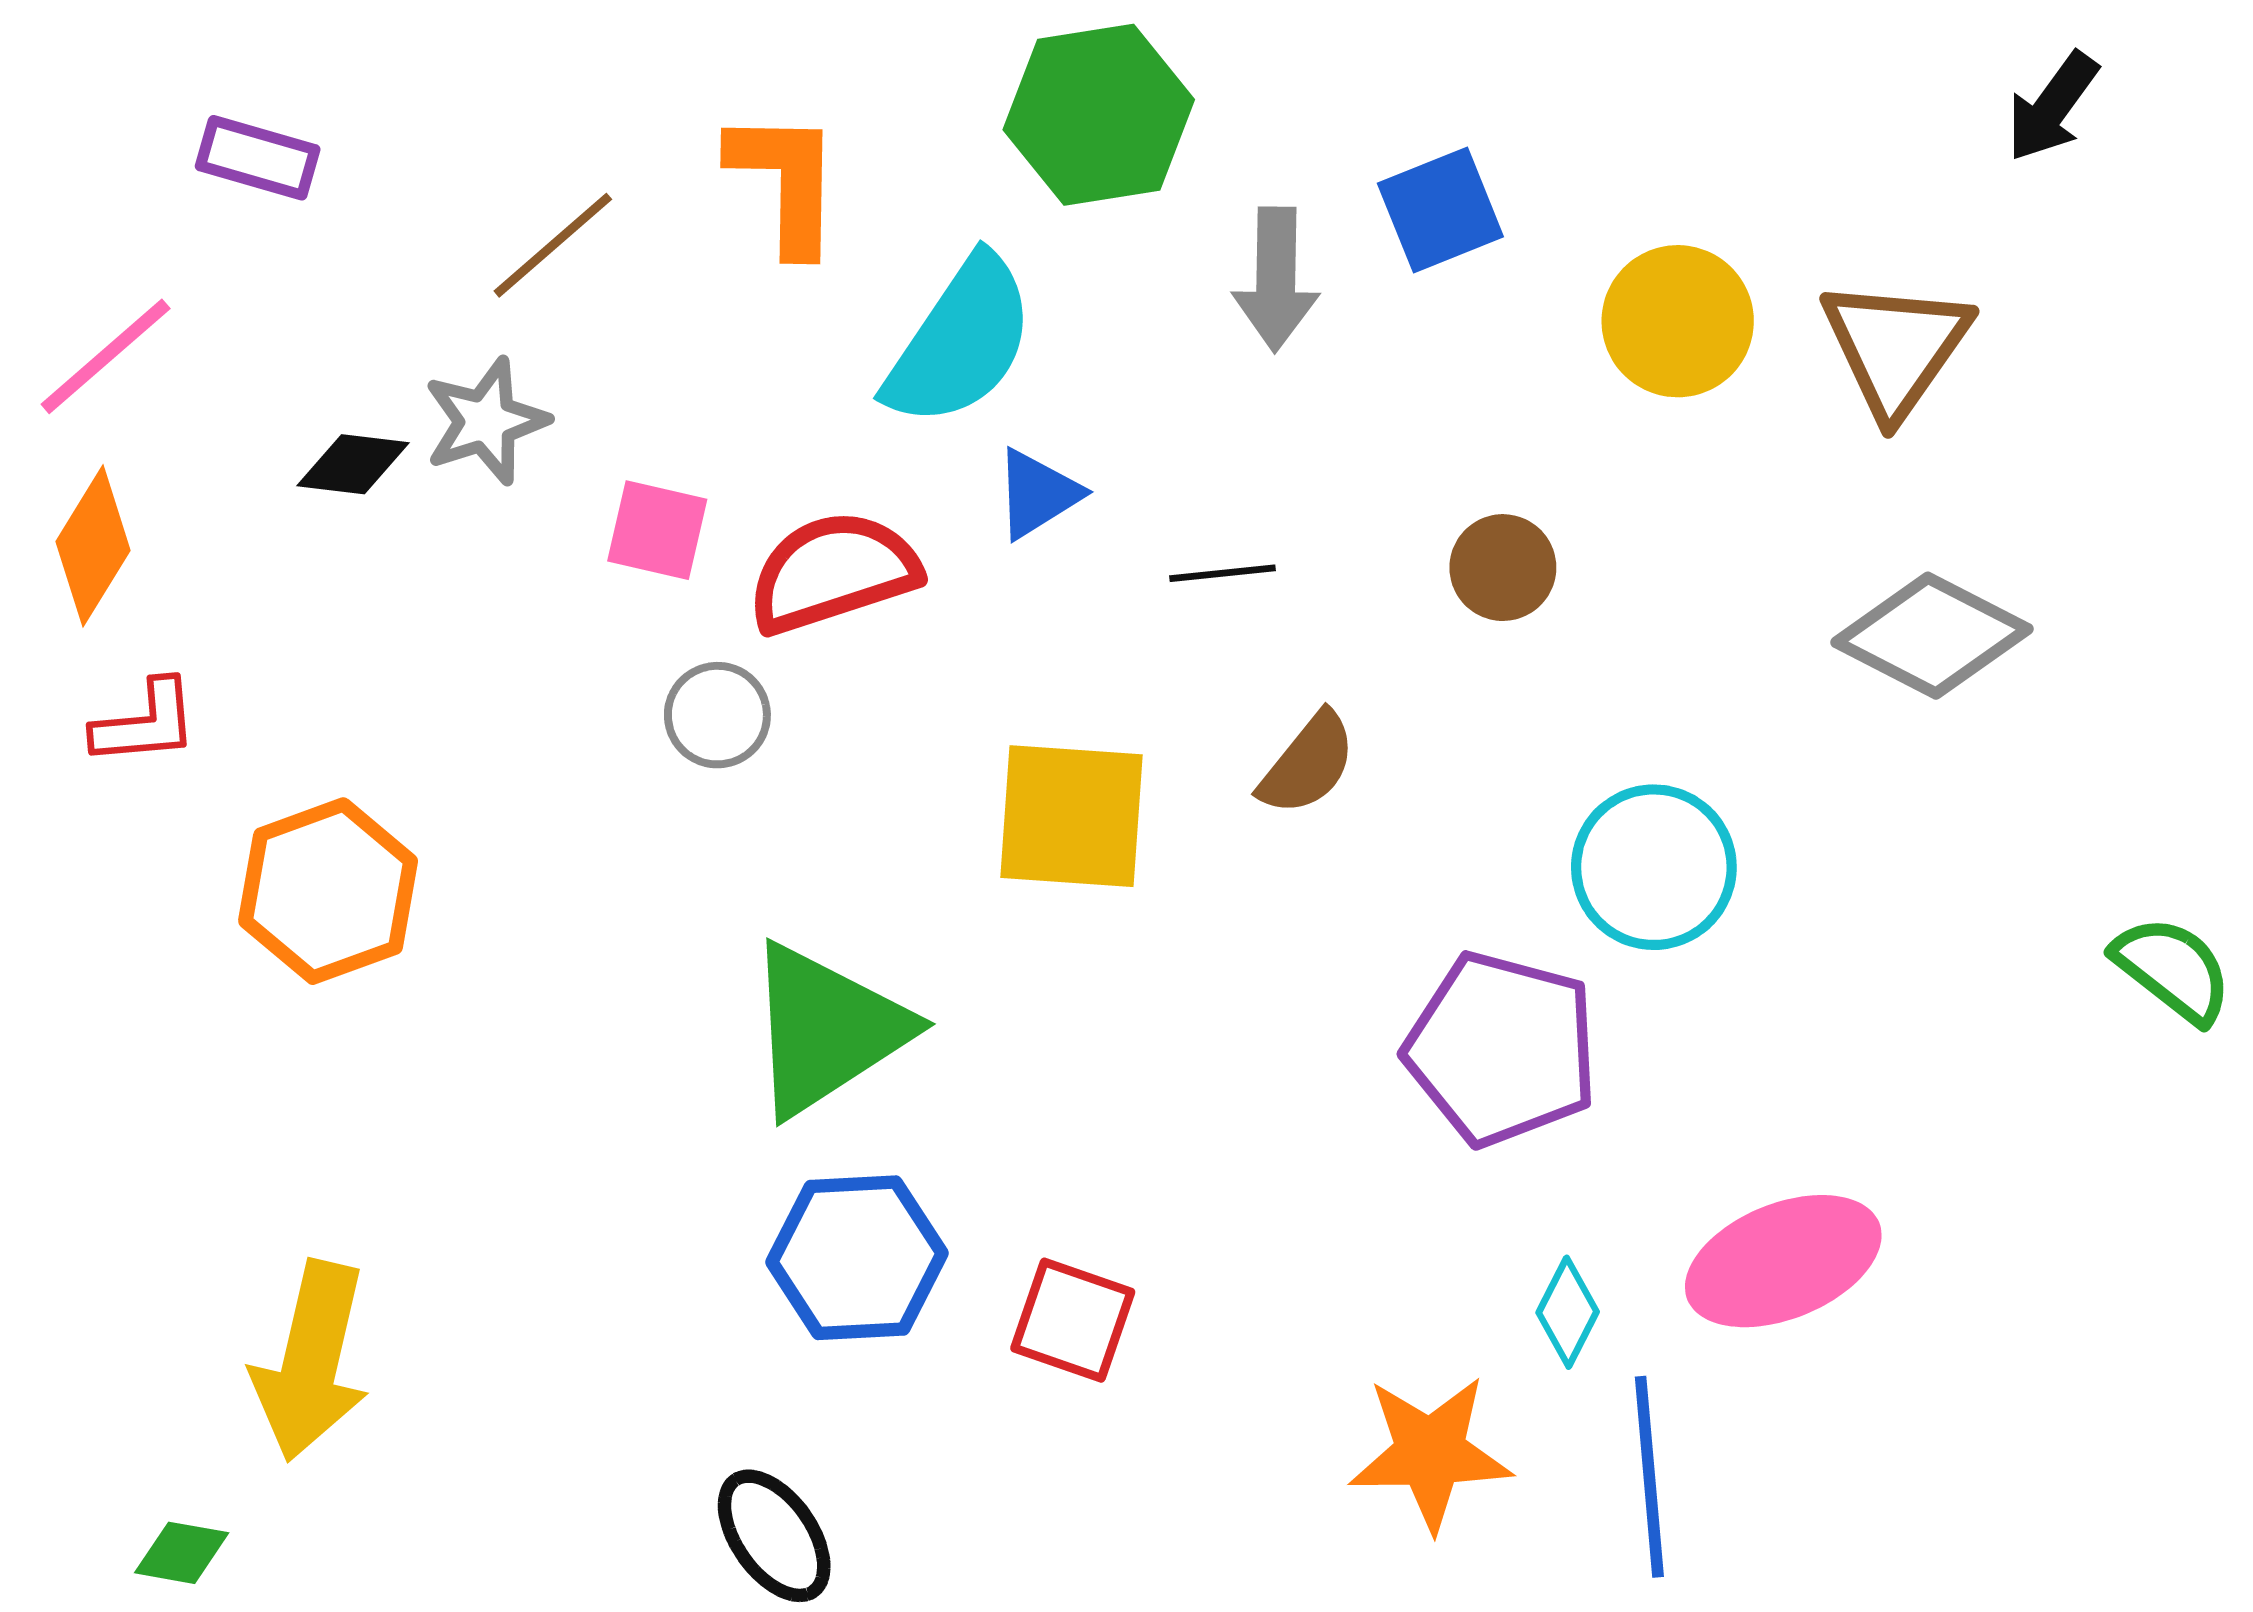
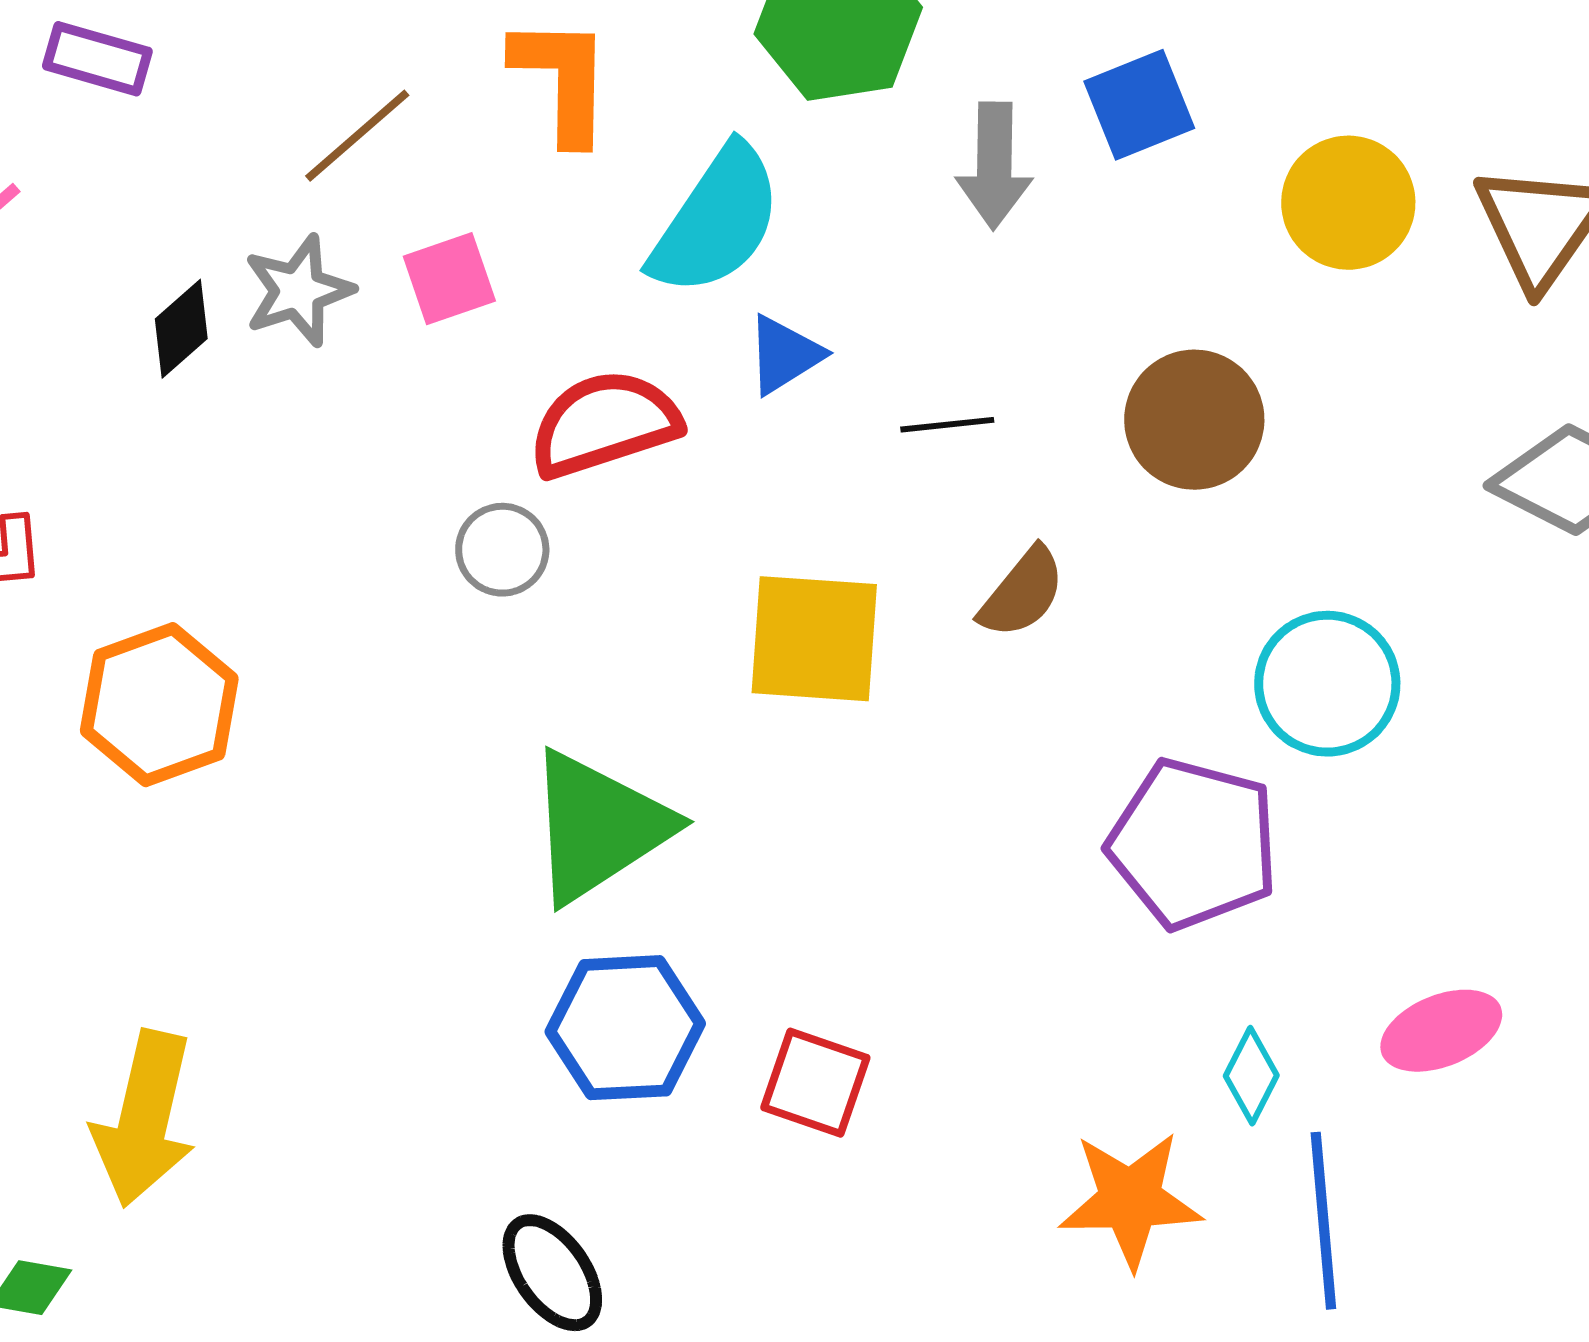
black diamond: (353, 464) -> (181, 329), turned -48
pink square: (657, 530) -> (449, 279), moved, turned -32
brown circle: (1503, 568) -> (1194, 420), size x1.5
pink ellipse: (1783, 1261) -> (1441, 1031), size x0.7

